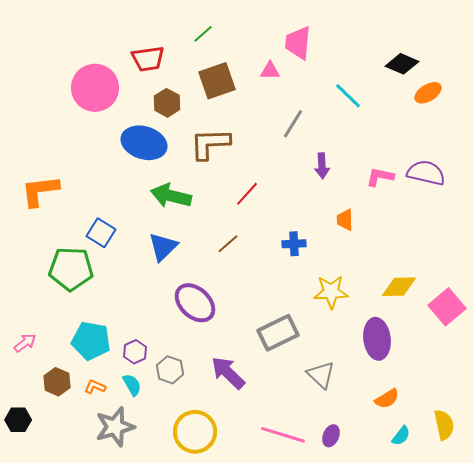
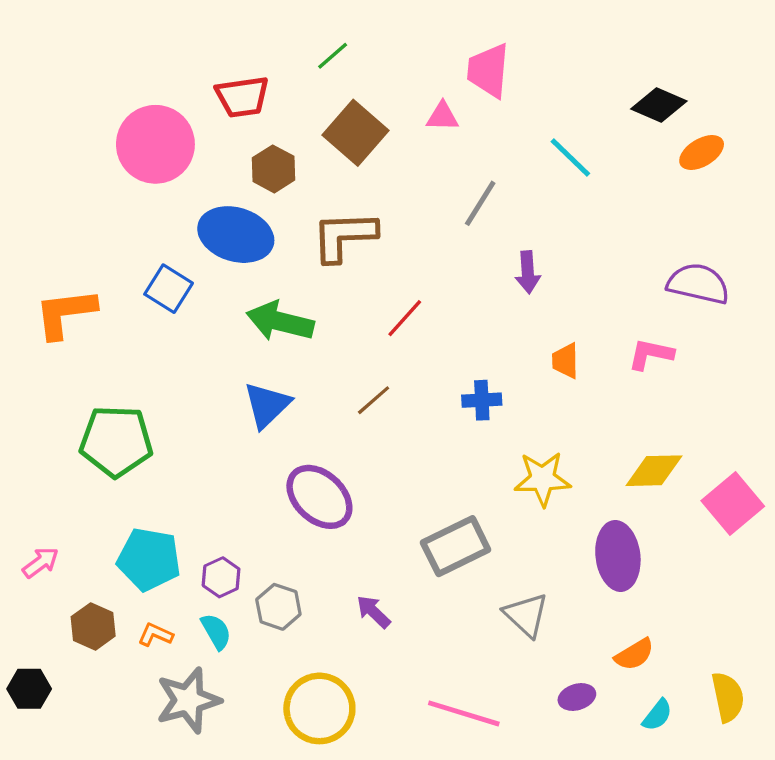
brown square: (217, 81) -> (356, 133), turned -30
pink L-shape: (380, 177) -> (651, 354), moved
blue square: (101, 233) -> (169, 289), moved
purple arrow: (228, 373) -> (374, 612), size x0.6
purple ellipse: (331, 436) -> (577, 697), moved, turned 50

